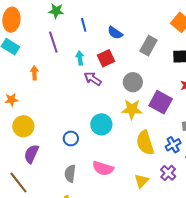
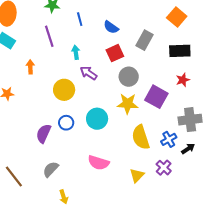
red square: (106, 58) -> (115, 53), moved
yellow circle: (23, 126) -> (64, 90), moved
blue circle: (71, 138) -> (66, 123), moved
purple semicircle: (31, 154) -> (43, 133), moved
gray semicircle: (70, 174) -> (51, 169), moved, turned 36

